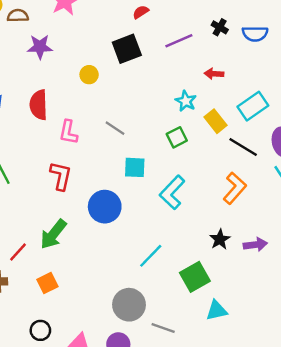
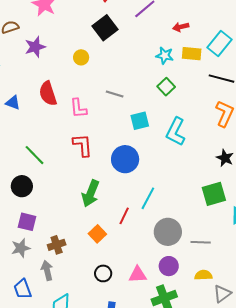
yellow rectangle: (215, 121) -> (192, 54), moved, turned -30
red line: (18, 252) -> (124, 216), moved
cyan line: (151, 256) -> (148, 198), moved
green square: (195, 277) -> (214, 194), turned 30

